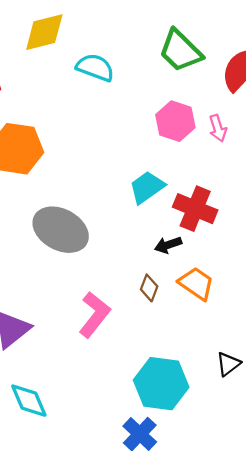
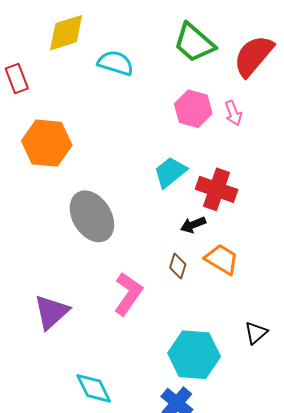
gray ellipse: (61, 230) -> (92, 216), turned 33
cyan diamond: (29, 401) -> (94, 388), moved

